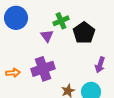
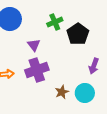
purple triangle: (47, 36) -> (34, 45), moved

